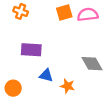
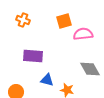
pink semicircle: (88, 15) -> (83, 34), moved

